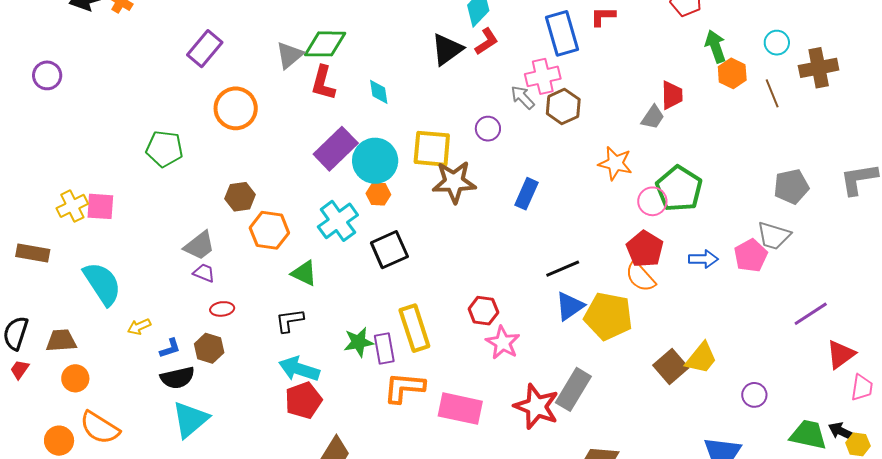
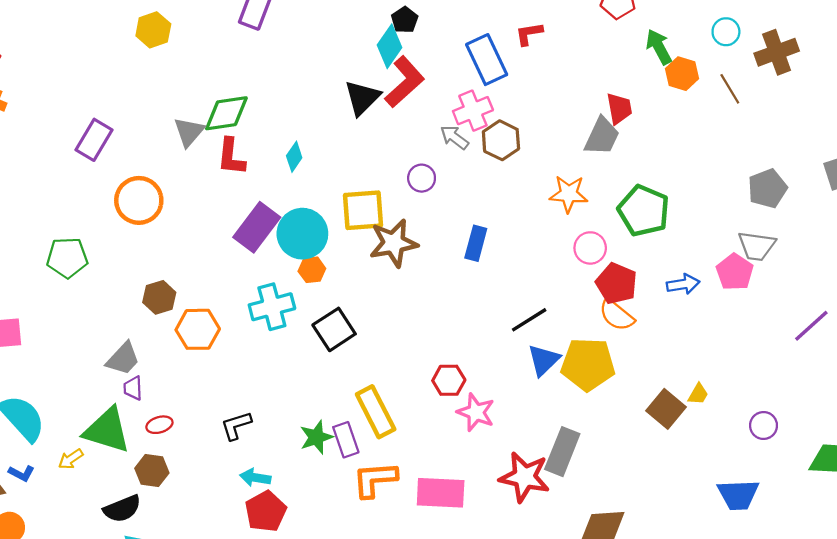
red L-shape: (486, 41) -> (405, 82), size x1.6
cyan diamond: (379, 92) -> (294, 157), turned 52
gray trapezoid: (653, 117) -> (602, 136), size x1.4
pink circle: (652, 201) -> (590, 248), moved
cyan cross: (338, 221) -> (272, 307), turned 30
purple trapezoid: (204, 273) -> (133, 388), turned -105
green triangle: (304, 273) -> (107, 430), moved, size x1.6
blue L-shape: (170, 348) -> (22, 473), moved, turned 55
yellow trapezoid: (701, 358) -> (698, 394), size x0.6
cyan arrow: (299, 369) -> (255, 478), size x0.7

